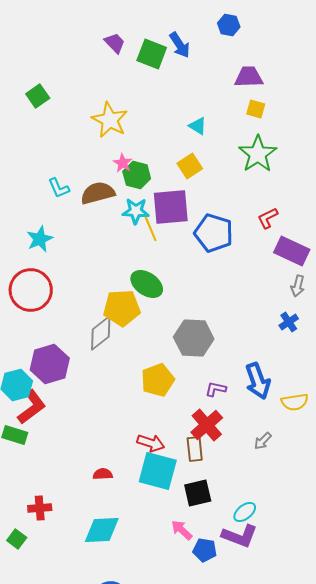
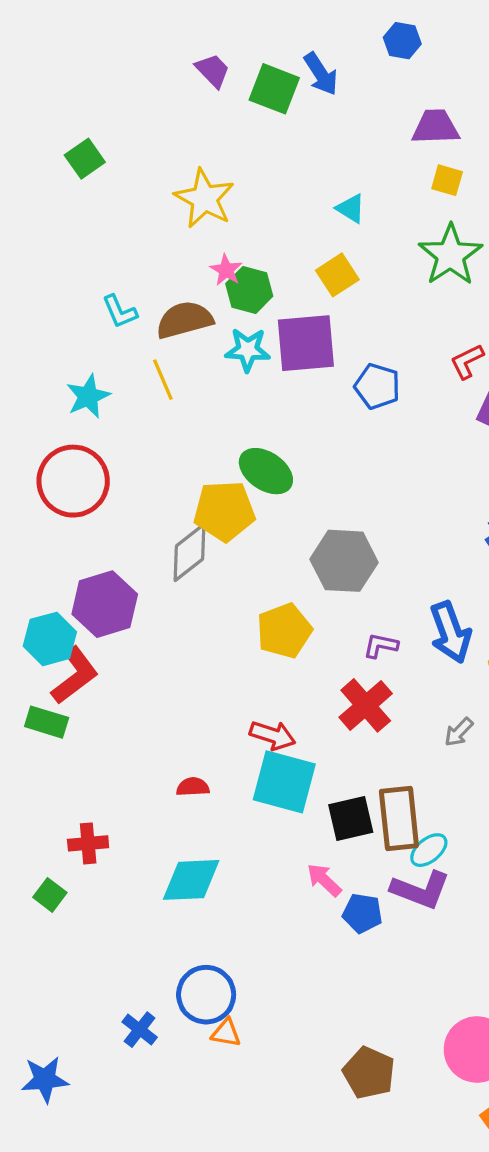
yellow line: (151, 229) -> (163, 380), moved
blue pentagon: (214, 233) -> (377, 386), size x0.7
brown rectangle: (195, 449) -> (399, 818), moved, size x1.5

